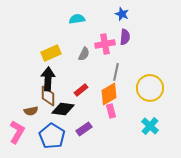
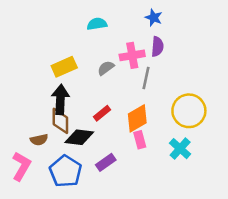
gray semicircle: (84, 54) -> (106, 68), turned -152
gray line: (116, 72) -> (146, 78), moved
cyan cross: (150, 126) -> (180, 149), moved

